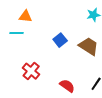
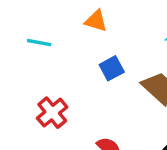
orange triangle: (25, 16) -> (96, 21), moved

